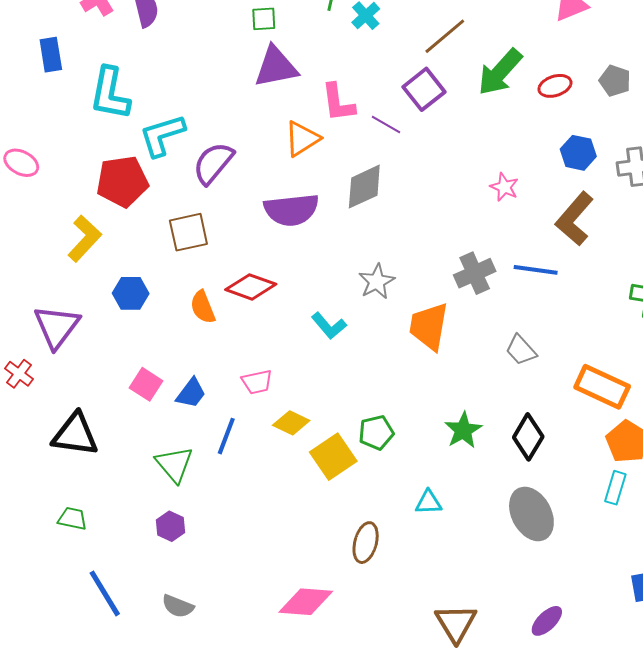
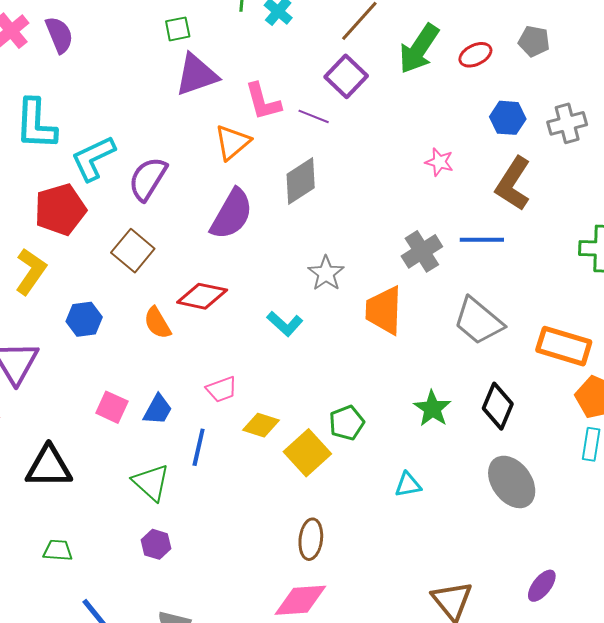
purple semicircle: (291, 210) -> (232, 214), turned -46
brown square: (188, 232) -> (133, 251), turned -30
gray trapezoid: (521, 350) -> (478, 321), size x1.6
brown ellipse: (366, 543) -> (311, 539), moved

